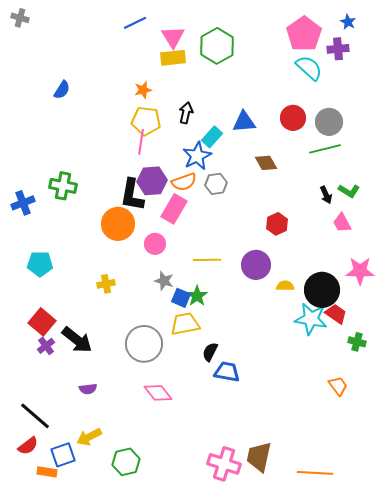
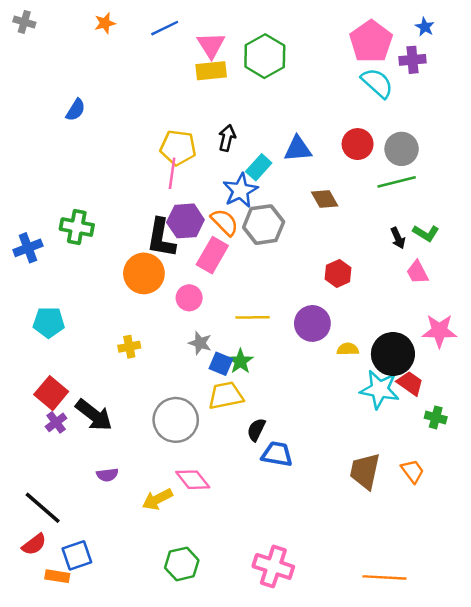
orange star: (143, 90) -> (105, 23), moved
orange semicircle: (184, 182) -> (225, 222), turned -115
gray hexagon: (216, 184) -> (264, 225), size x1.5
yellow arrow: (89, 437) -> (157, 499), moved
brown trapezoid: (259, 457) -> (365, 471), moved
green hexagon: (126, 462) -> (182, 564), moved

